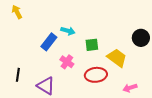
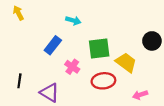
cyan arrow: (68, 31) -> (73, 20), moved
green square: (92, 45) -> (99, 48), size x1.5

